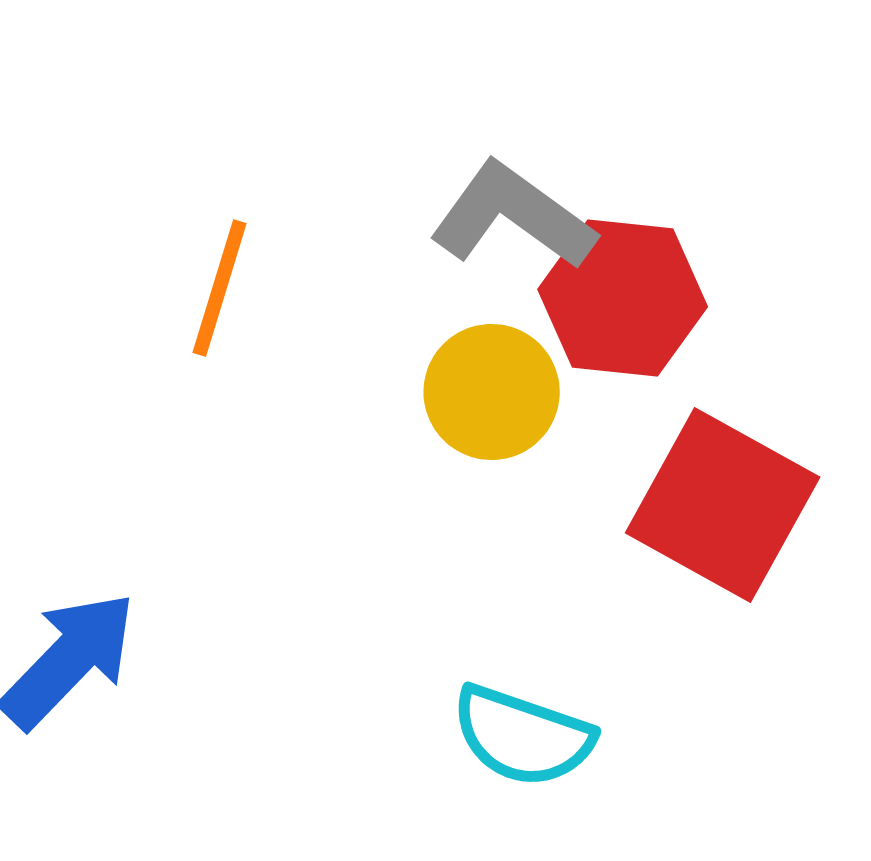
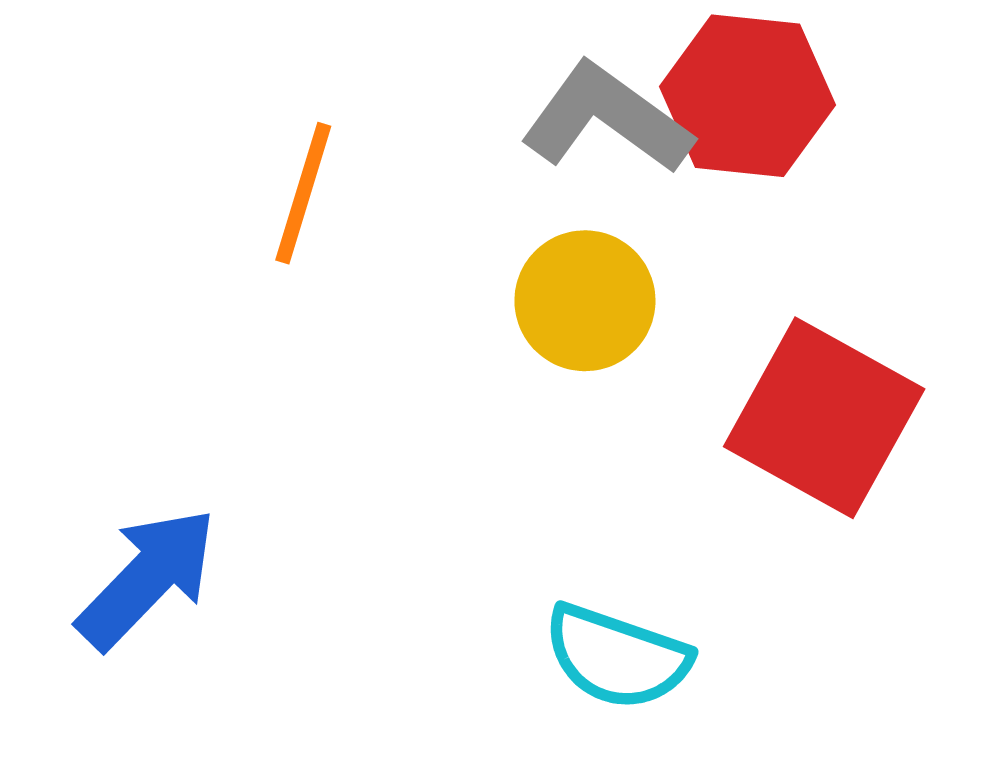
red hexagon: (623, 298) -> (747, 96), moved

